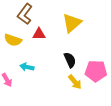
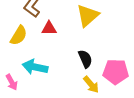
yellow semicircle: (13, 40) -> (19, 35), turned -78
cyan arrow: (27, 67) -> (35, 67), size x1.5

